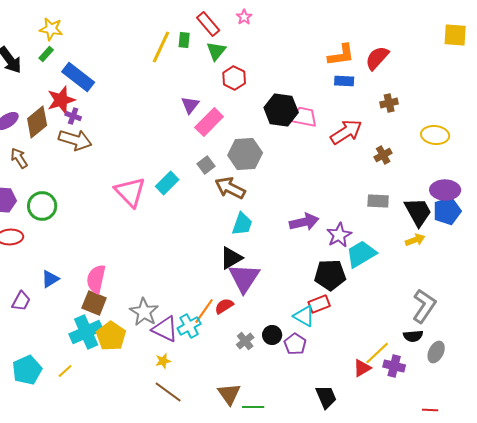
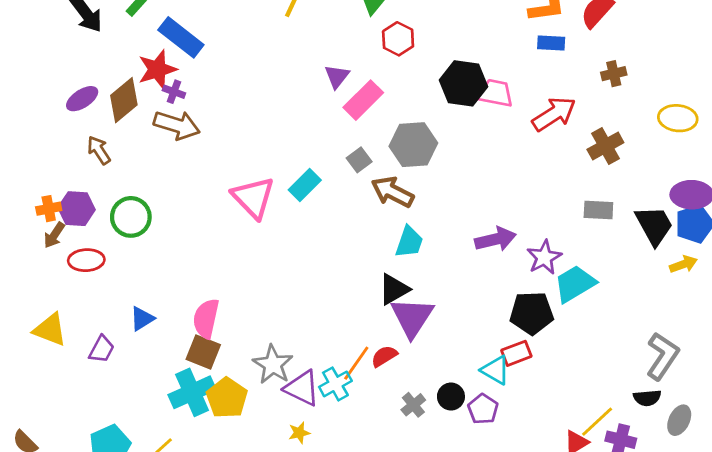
brown cross: (383, 155) -> (605, 146), size x1.4
yellow arrow: (415, 240) -> (683, 264), moved

